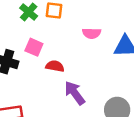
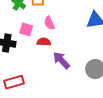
pink semicircle: (92, 33) -> (49, 23), moved, turned 72

